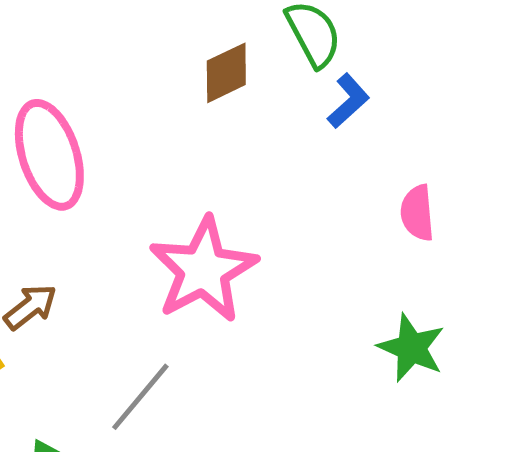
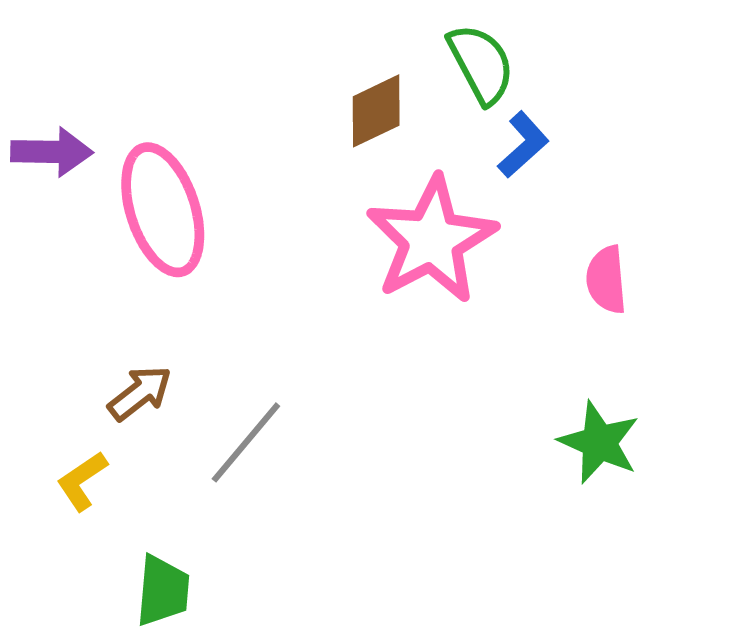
pink star: (203, 270) -> (432, 240), moved
gray line: (140, 397) -> (246, 442), moved

